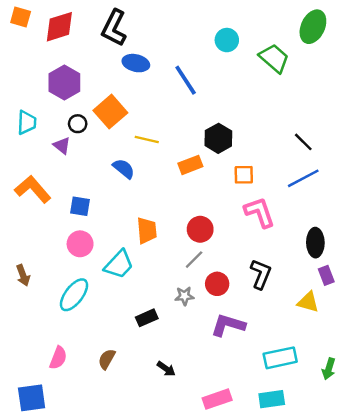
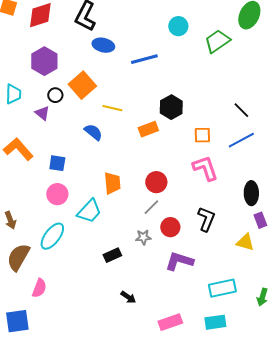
green trapezoid: (274, 58) -> (217, 41), turned -76
blue line: (186, 80) -> (144, 59), turned -72
orange square: (244, 175) -> (202, 135), moved
brown semicircle: (107, 359) -> (18, 257), moved, size x1.6

